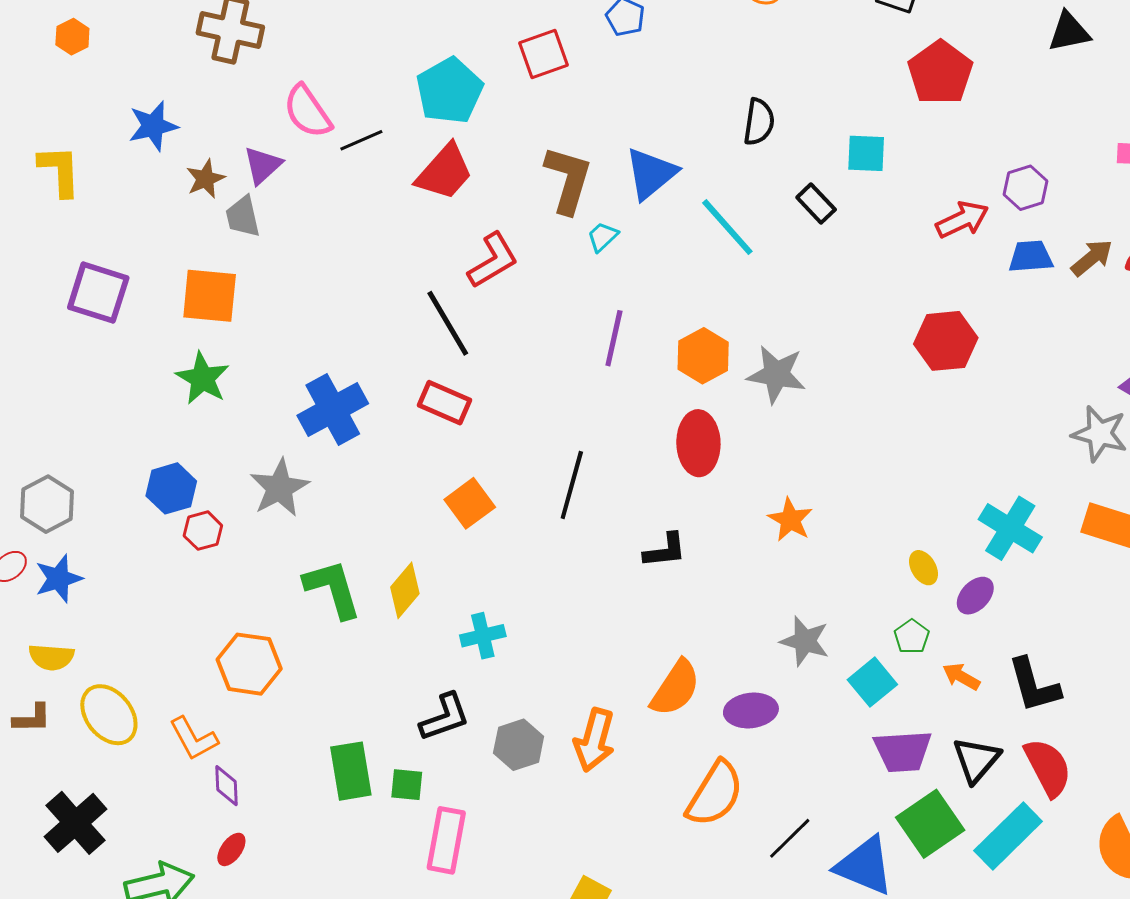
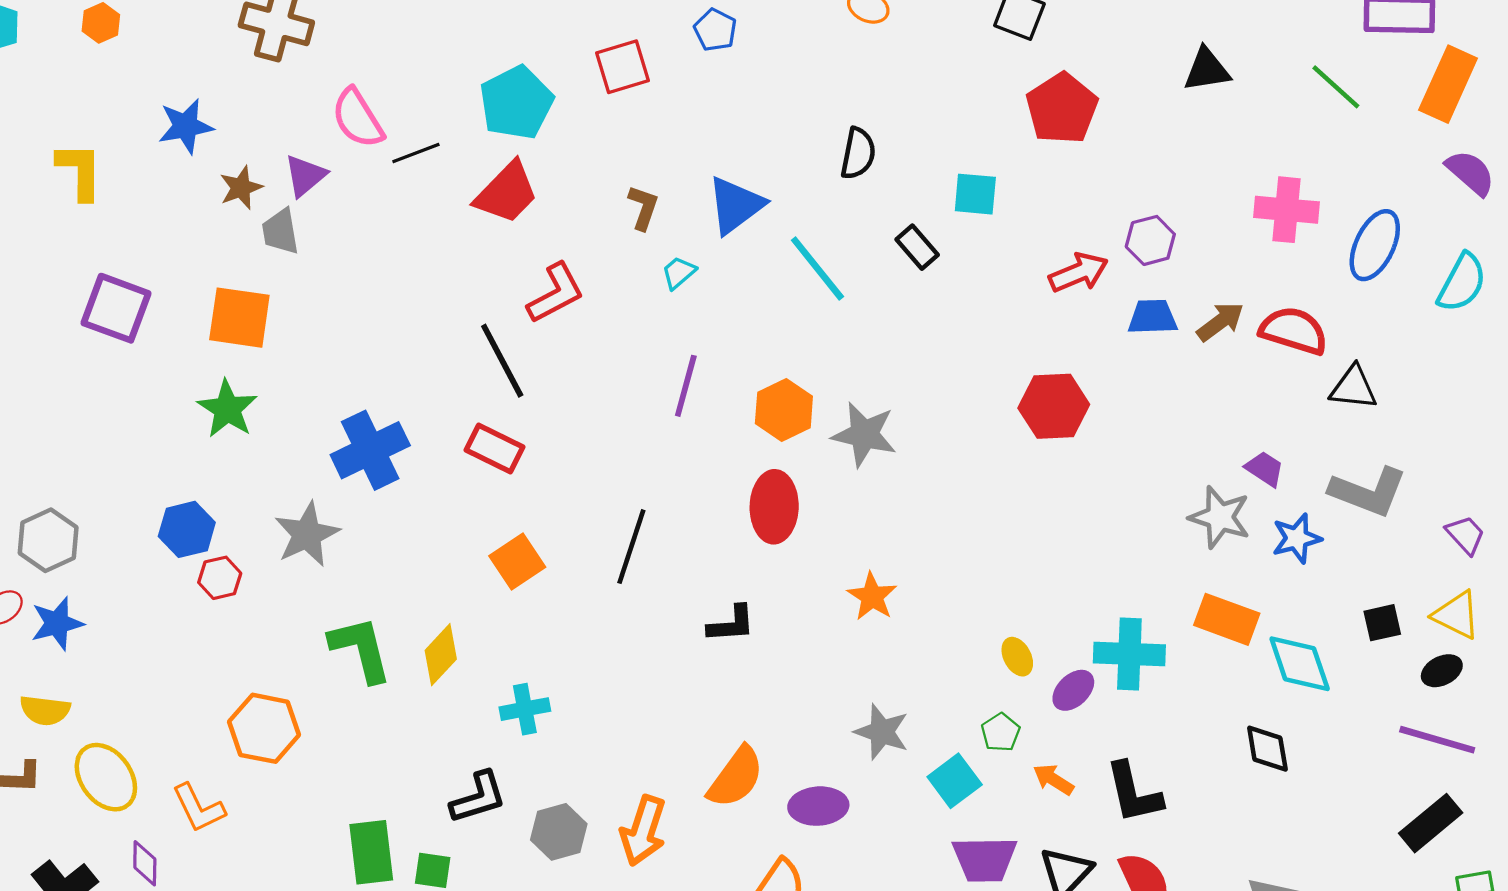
brown L-shape: (568, 180) -> (643, 208), size x0.6
cyan cross: (1010, 528) -> (1129, 654), moved, turned -32
purple diamond: (226, 786) -> (145, 863), moved

